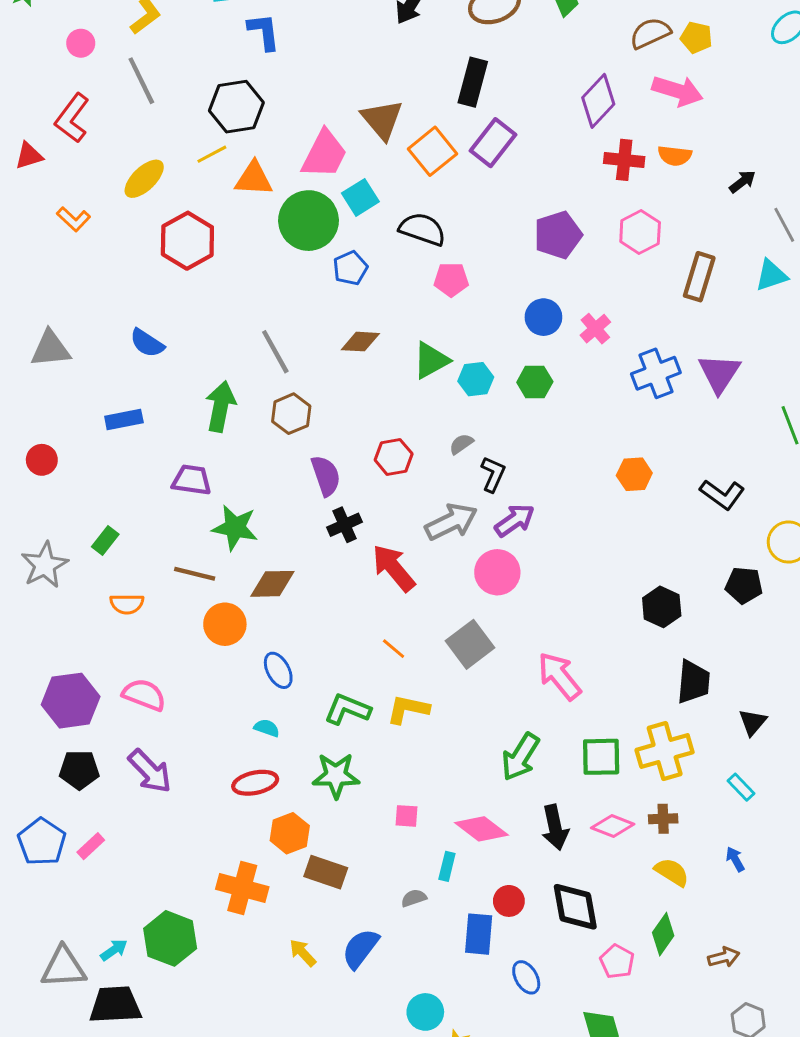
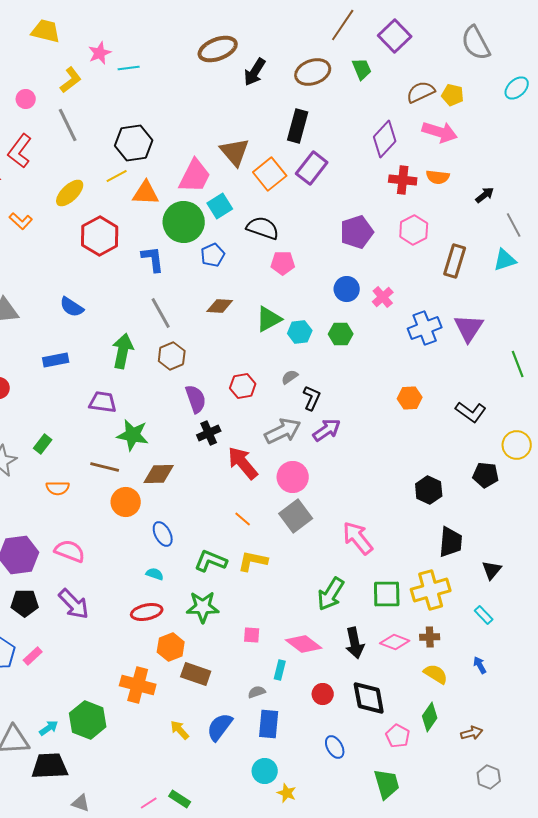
blue L-shape: (264, 32) -> (153, 259), moved
pink circle: (497, 572) -> (293, 477), moved
blue rectangle: (479, 934) -> (269, 724), moved

